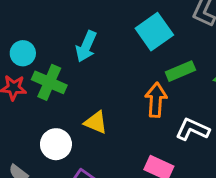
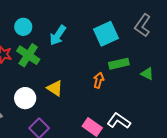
cyan circle: (23, 53) -> (23, 27), moved
orange arrow: (156, 100) -> (99, 80), size x0.7
white L-shape: (193, 129) -> (119, 121), moved

